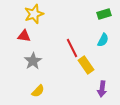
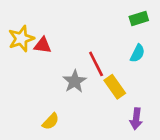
yellow star: (34, 14) -> (21, 39), moved
red triangle: (24, 36) -> (43, 45), moved
gray star: (33, 61) -> (75, 81), moved

